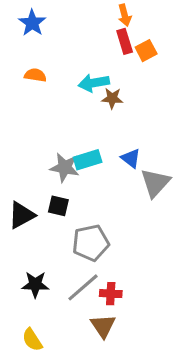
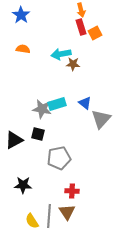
gray line: (83, 287) -> (49, 216), moved, turned -45
yellow semicircle: (32, 340) -> (32, 221), moved

